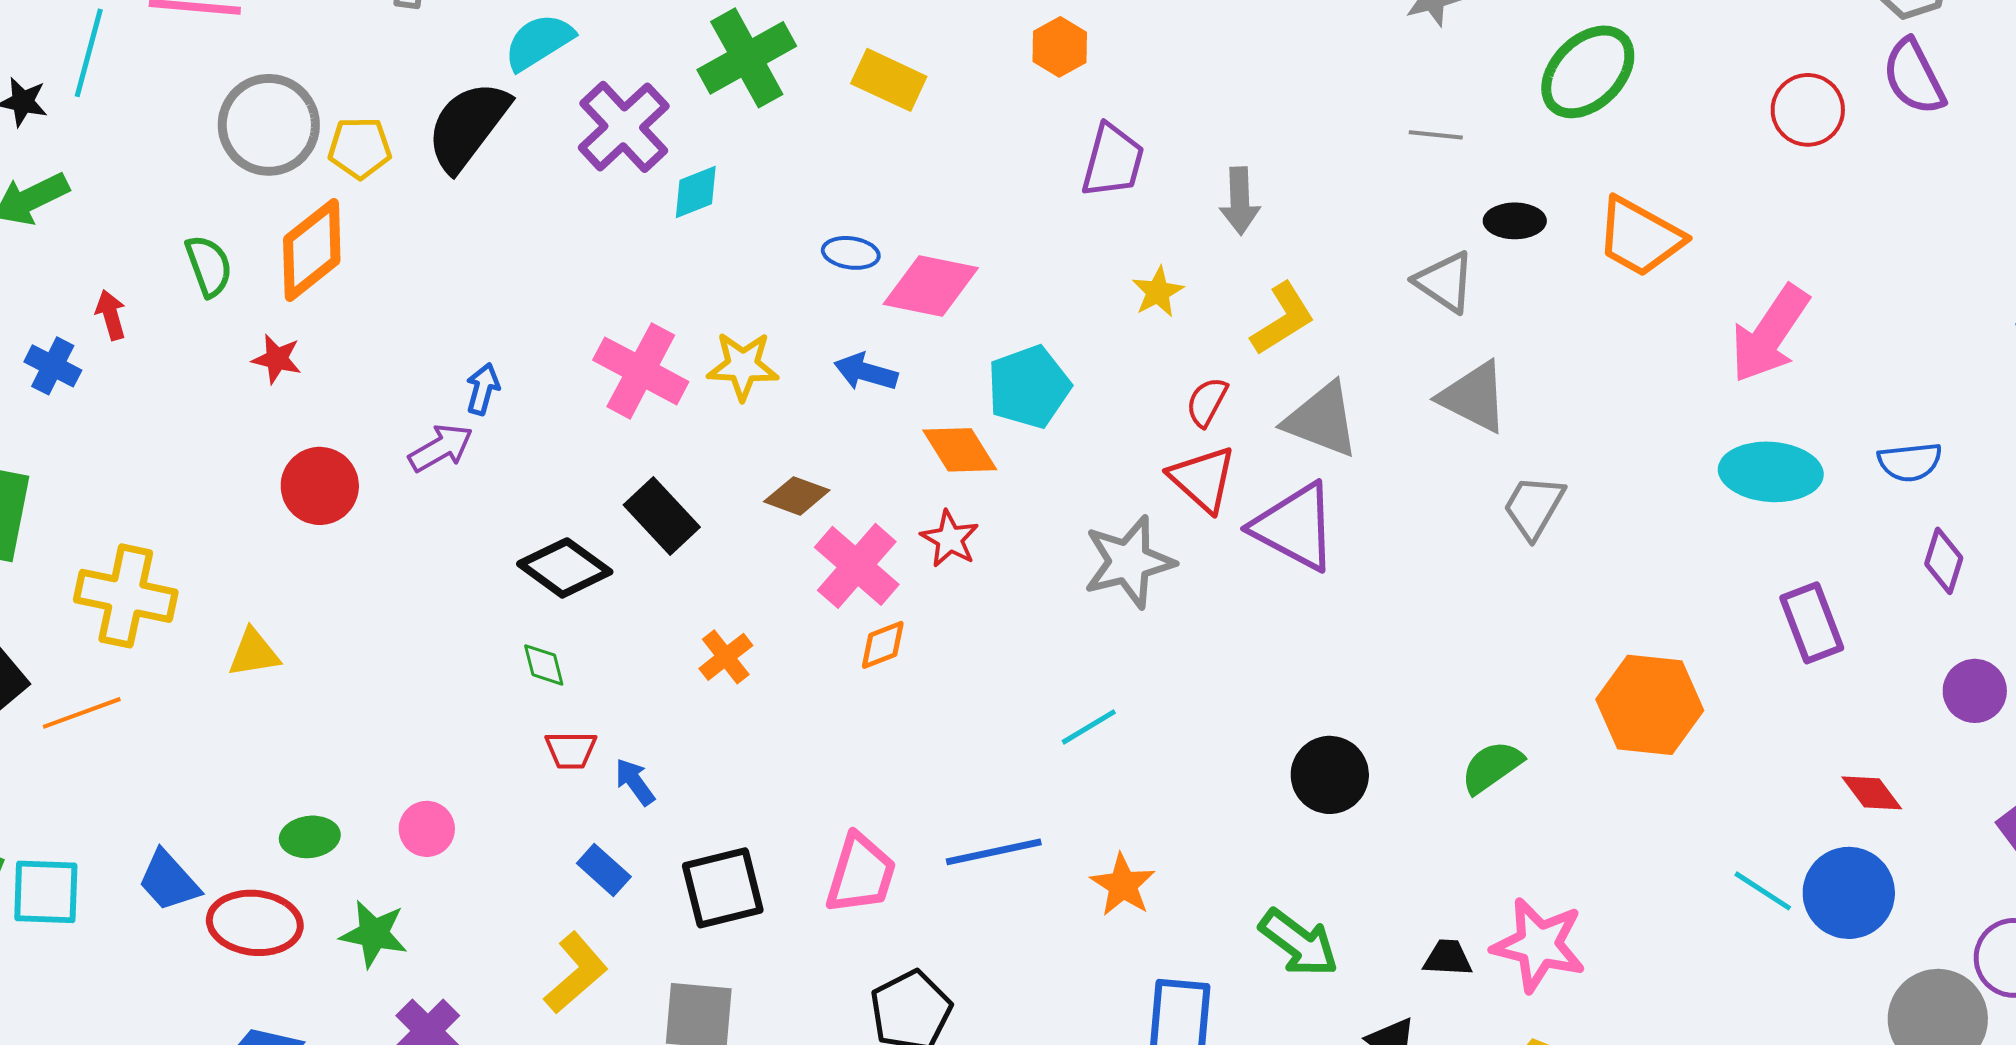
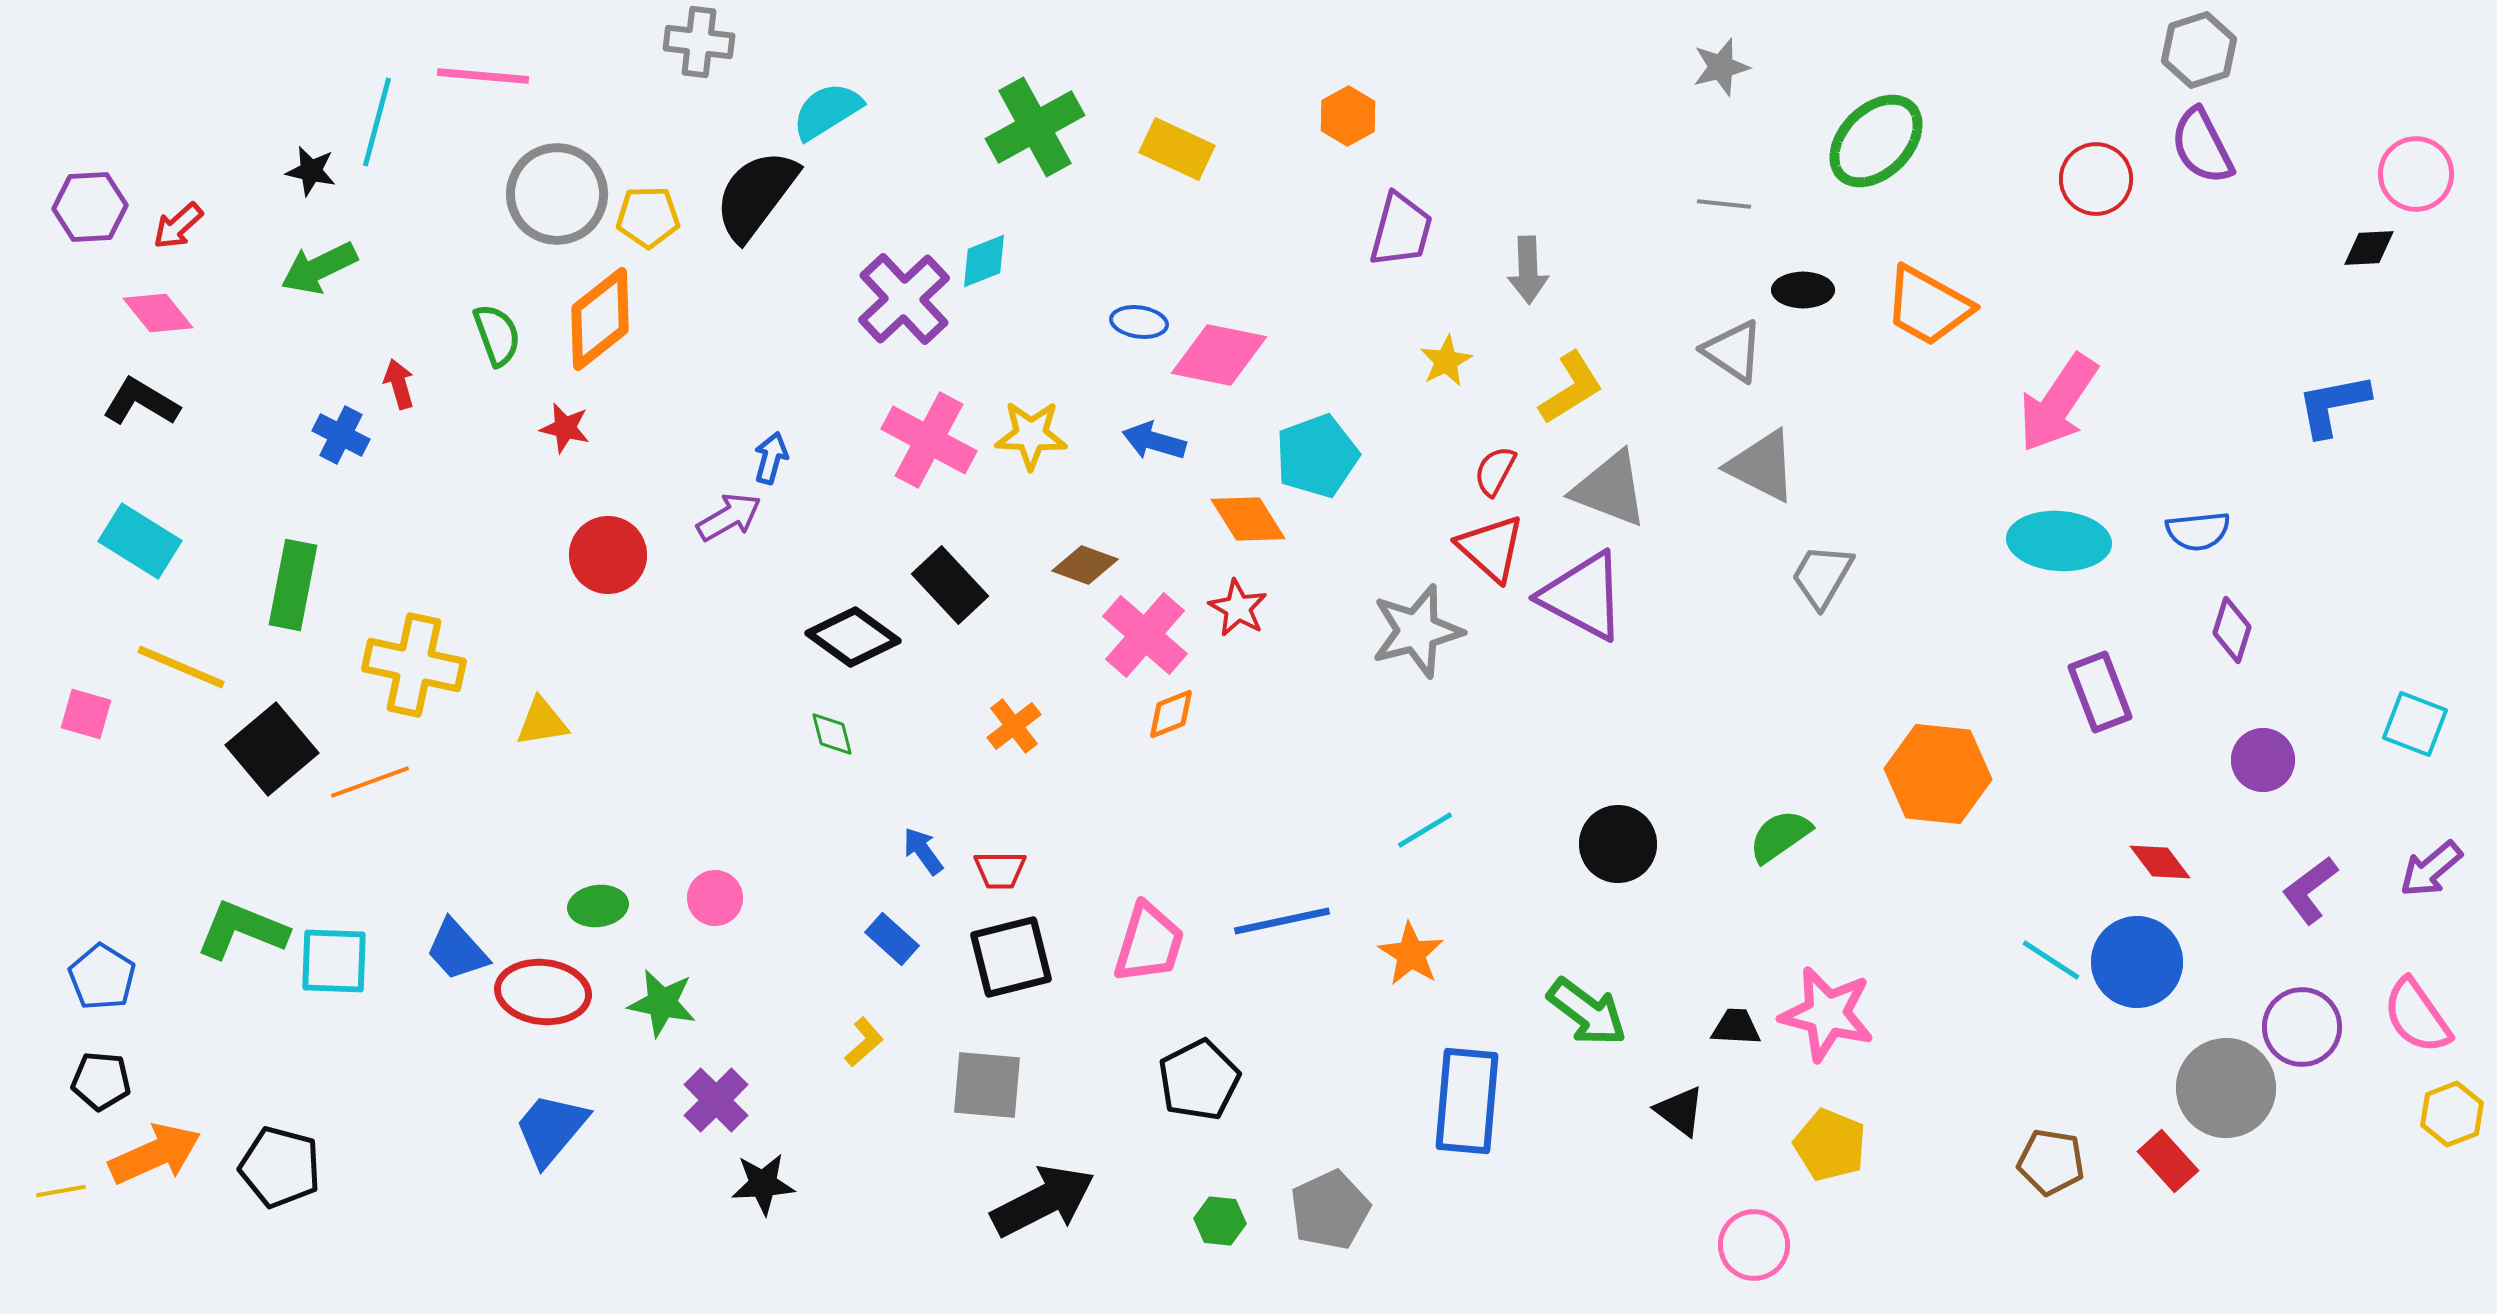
purple cross: (624, 127) -> (904, 299), moved
cyan line: (1089, 727) -> (1425, 830), moved
red trapezoid: (571, 750) -> (1000, 870), moved
yellow L-shape: (576, 973) -> (864, 1042), size x0.6

